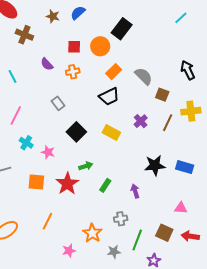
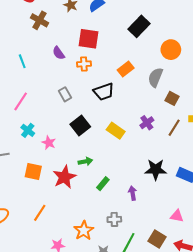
orange circle: (100, 46) -> (171, 50), moved
red square: (74, 47) -> (89, 39), size x1.5
gray semicircle: (144, 76) -> (155, 77), turned -120
black trapezoid: (109, 96) -> (104, 92), moved

